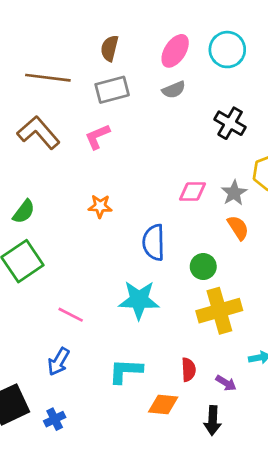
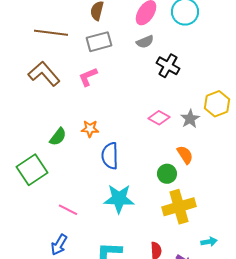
black cross: (230, 123) -> (168, 66), moved
pink diamond: (193, 192) -> (159, 118), turned 30
green semicircle: (24, 212) -> (58, 137), moved
orange semicircle: (238, 228) -> (185, 155), moved
blue semicircle: (154, 242) -> (110, 156), moved

